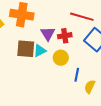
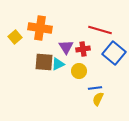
blue line: (77, 75) -> (95, 88), turned 72
yellow semicircle: (90, 87) -> (98, 99), moved

